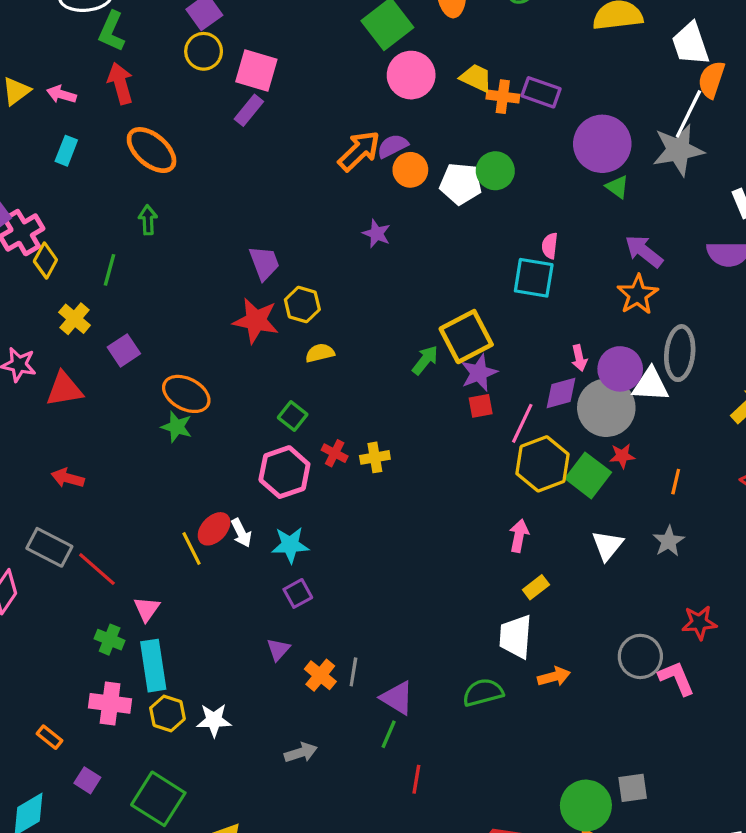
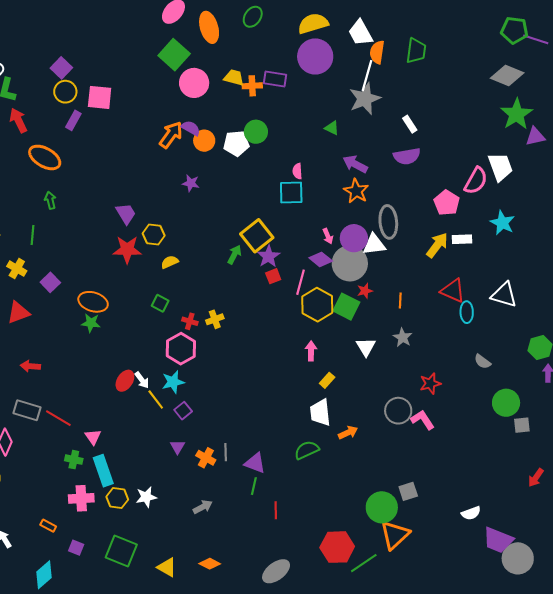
purple rectangle: (249, 110) -> (73, 120), moved
purple circle: (602, 144) -> (315, 56), moved
purple semicircle: (393, 146) -> (191, 128), turned 66
purple diamond: (561, 393) -> (321, 259), turned 65
pink hexagon: (284, 472) -> (181, 349), moved
yellow line: (192, 548) -> (156, 400), moved

